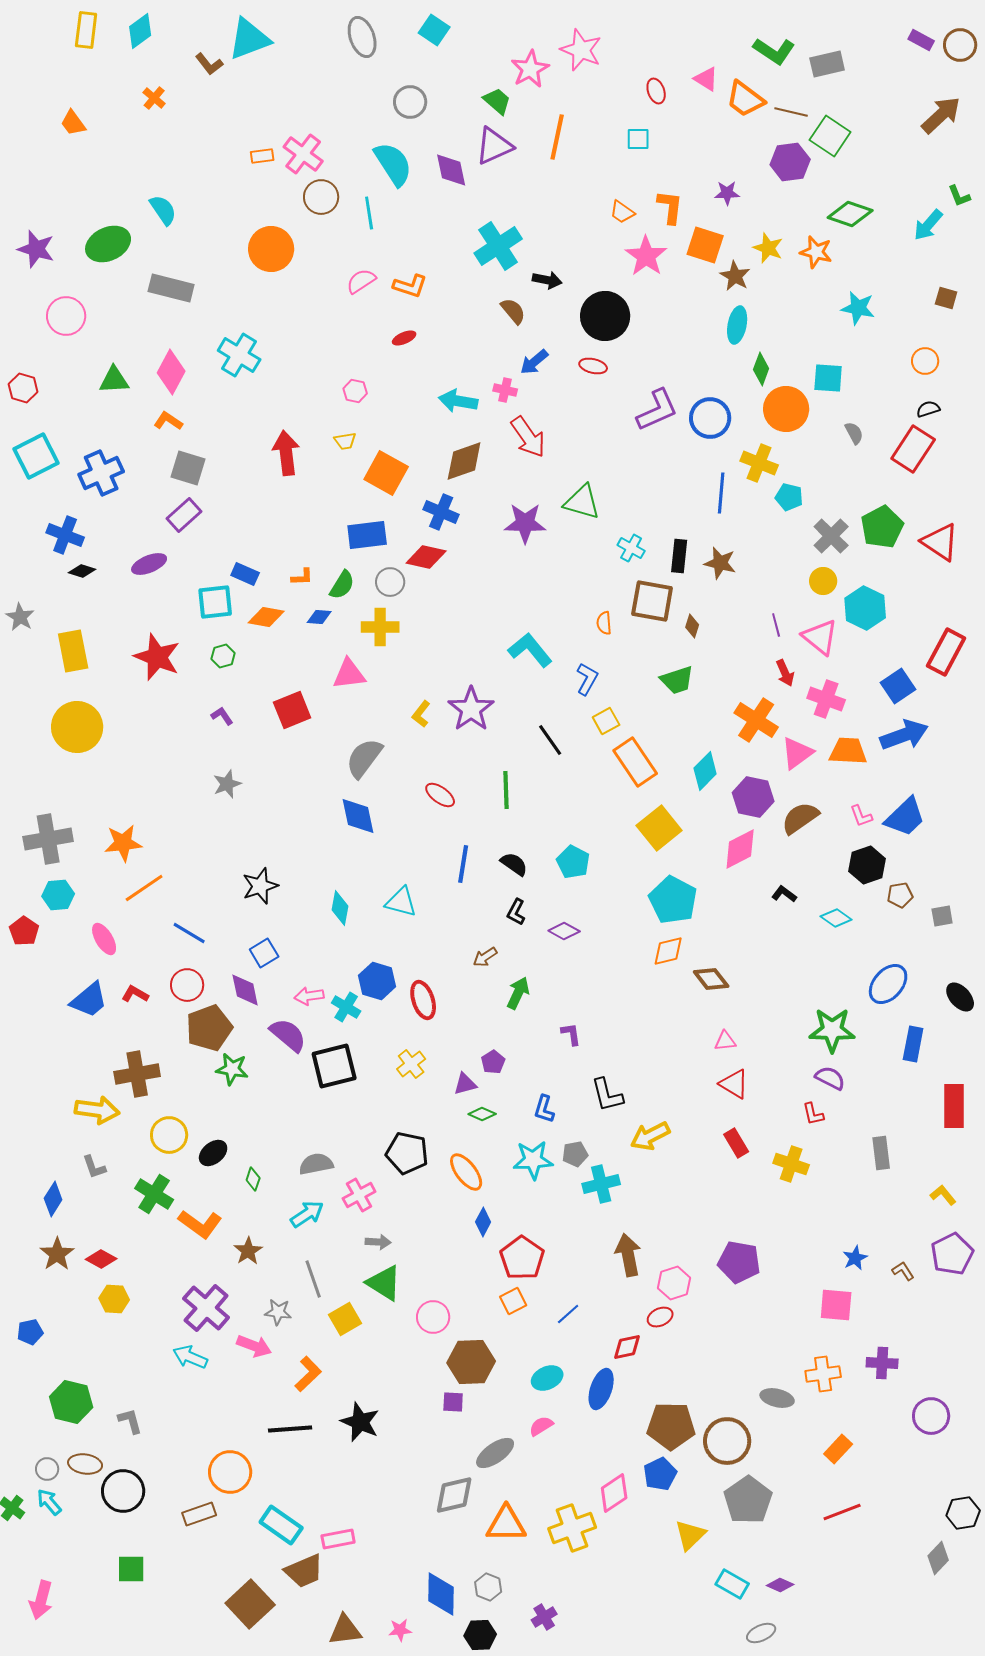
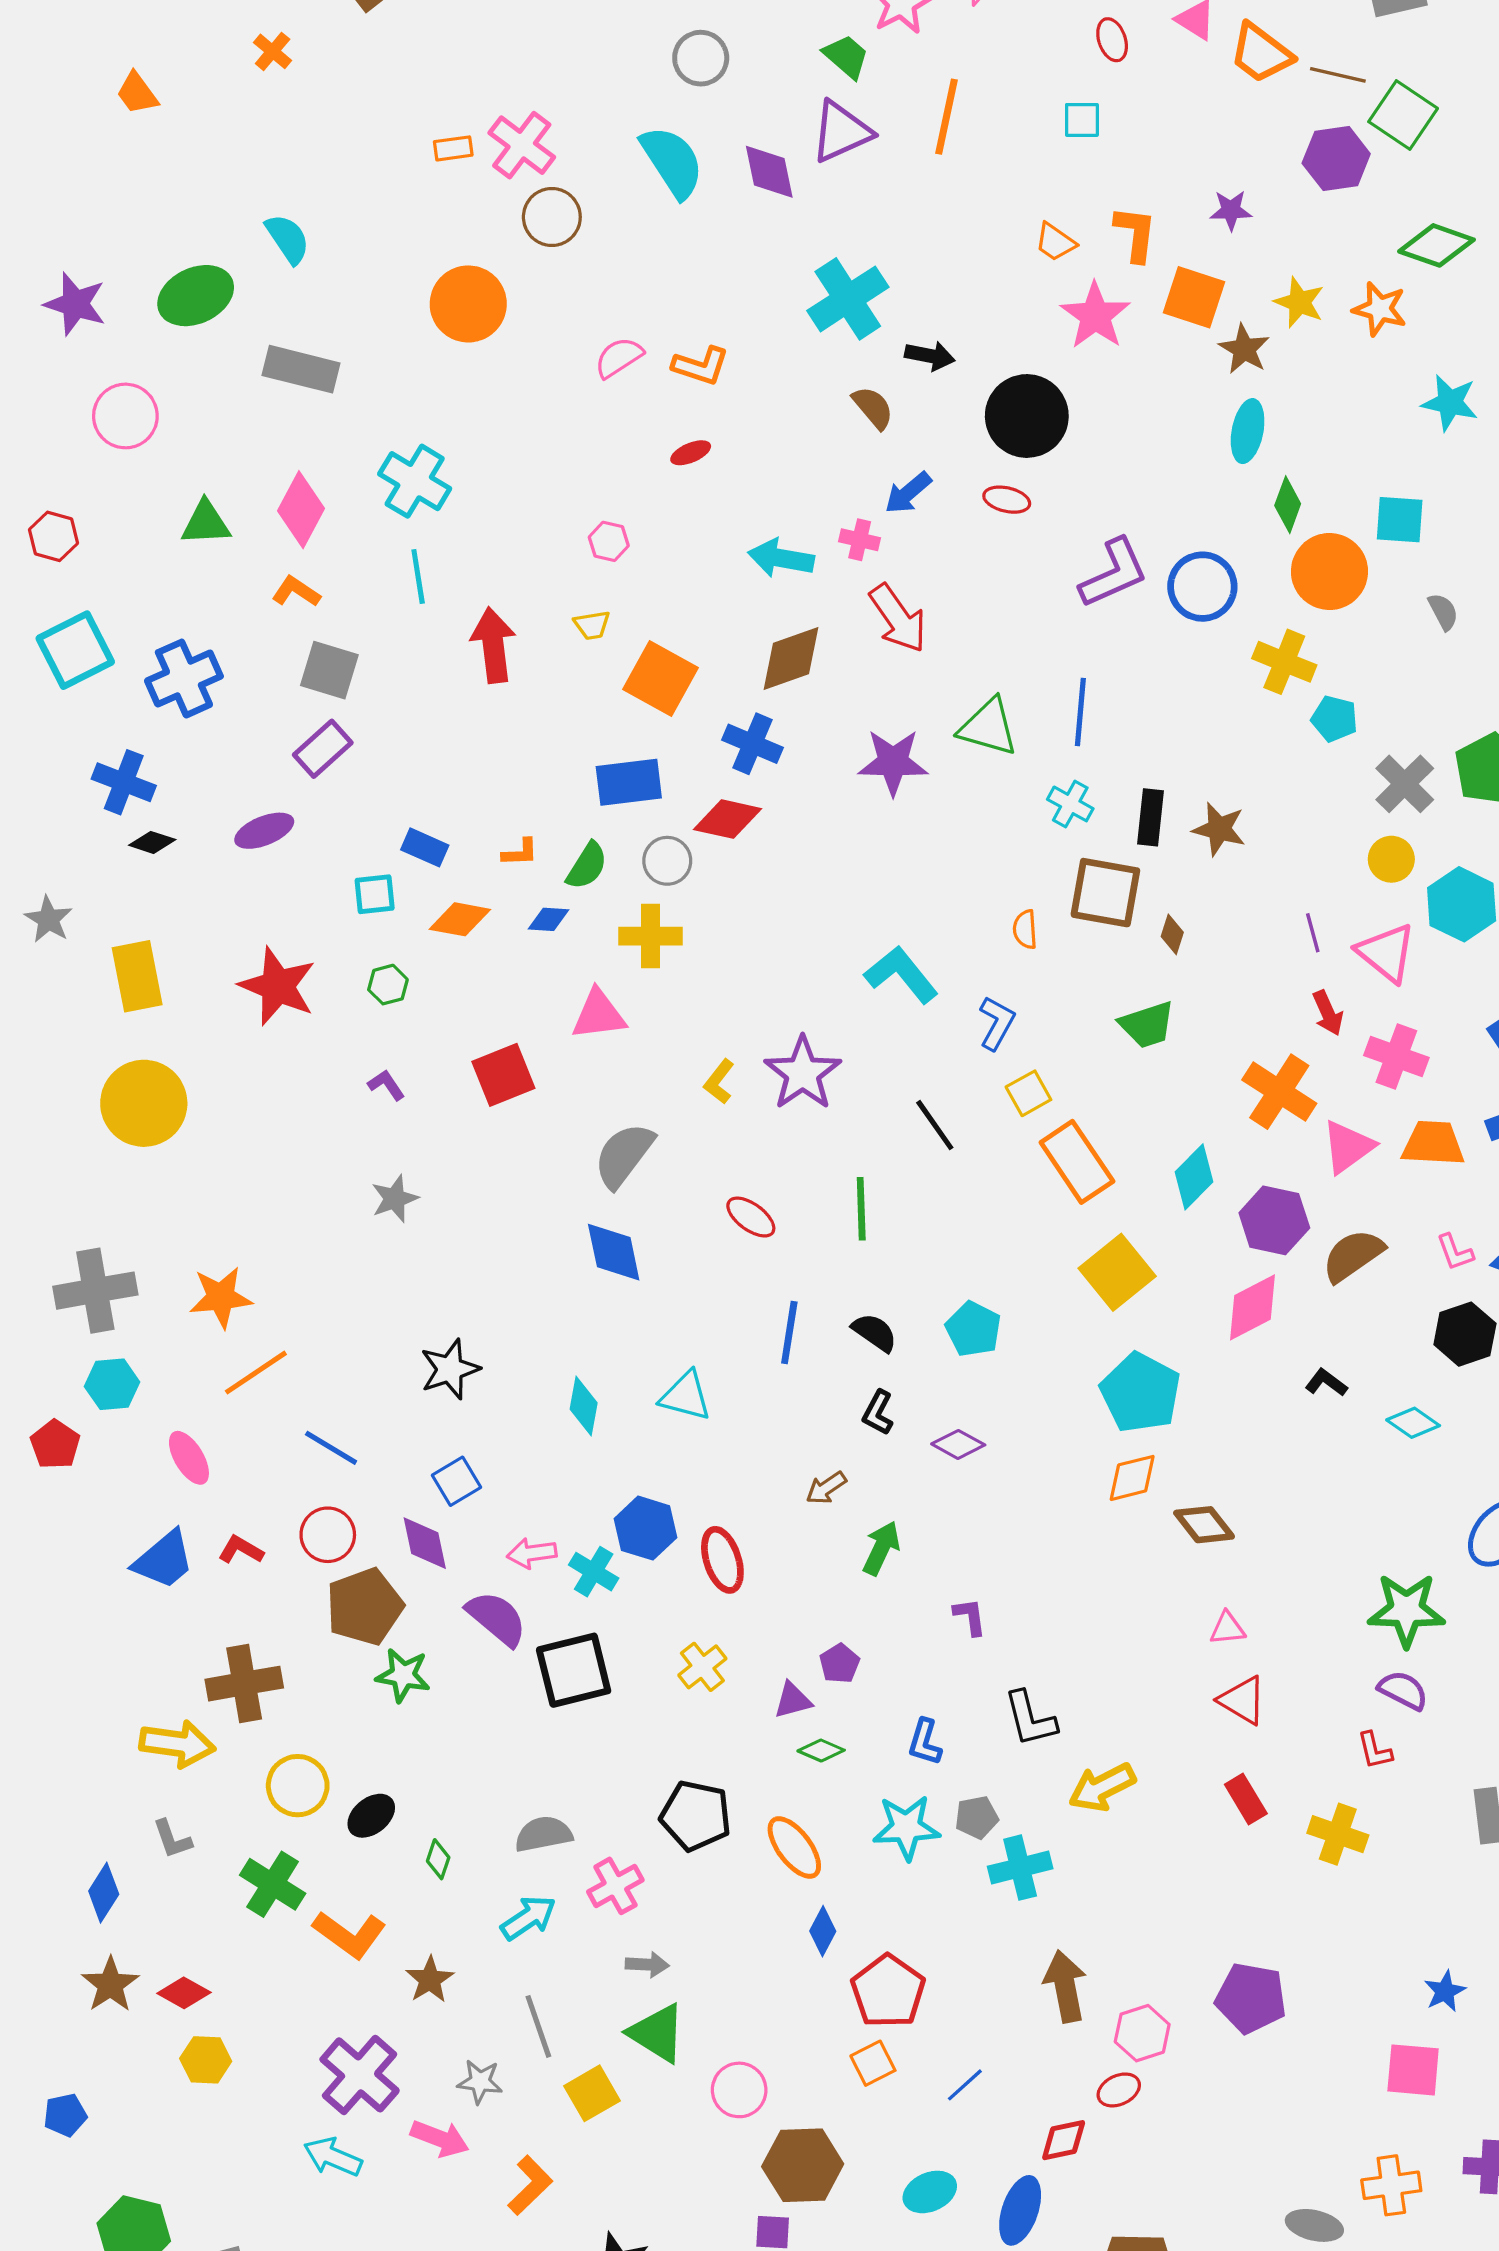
cyan line: (369, 213) -> (418, 577), moved
blue line: (721, 493) -> (1080, 712), moved
cyan square: (215, 602) -> (375, 894), size x0.7

